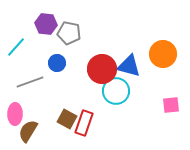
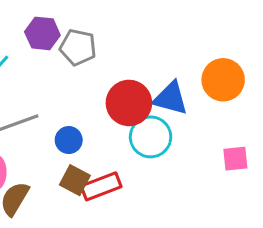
blue circle: (57, 63) -> (69, 140), moved
red rectangle: (84, 123) -> (101, 186), turned 50

